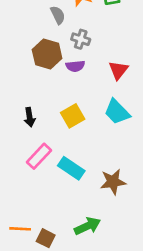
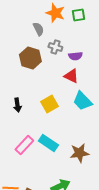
purple semicircle: (75, 66) -> (75, 56), moved
red triangle: (118, 70) -> (71, 76), moved, turned -42
pink rectangle: (39, 156) -> (24, 145), moved

